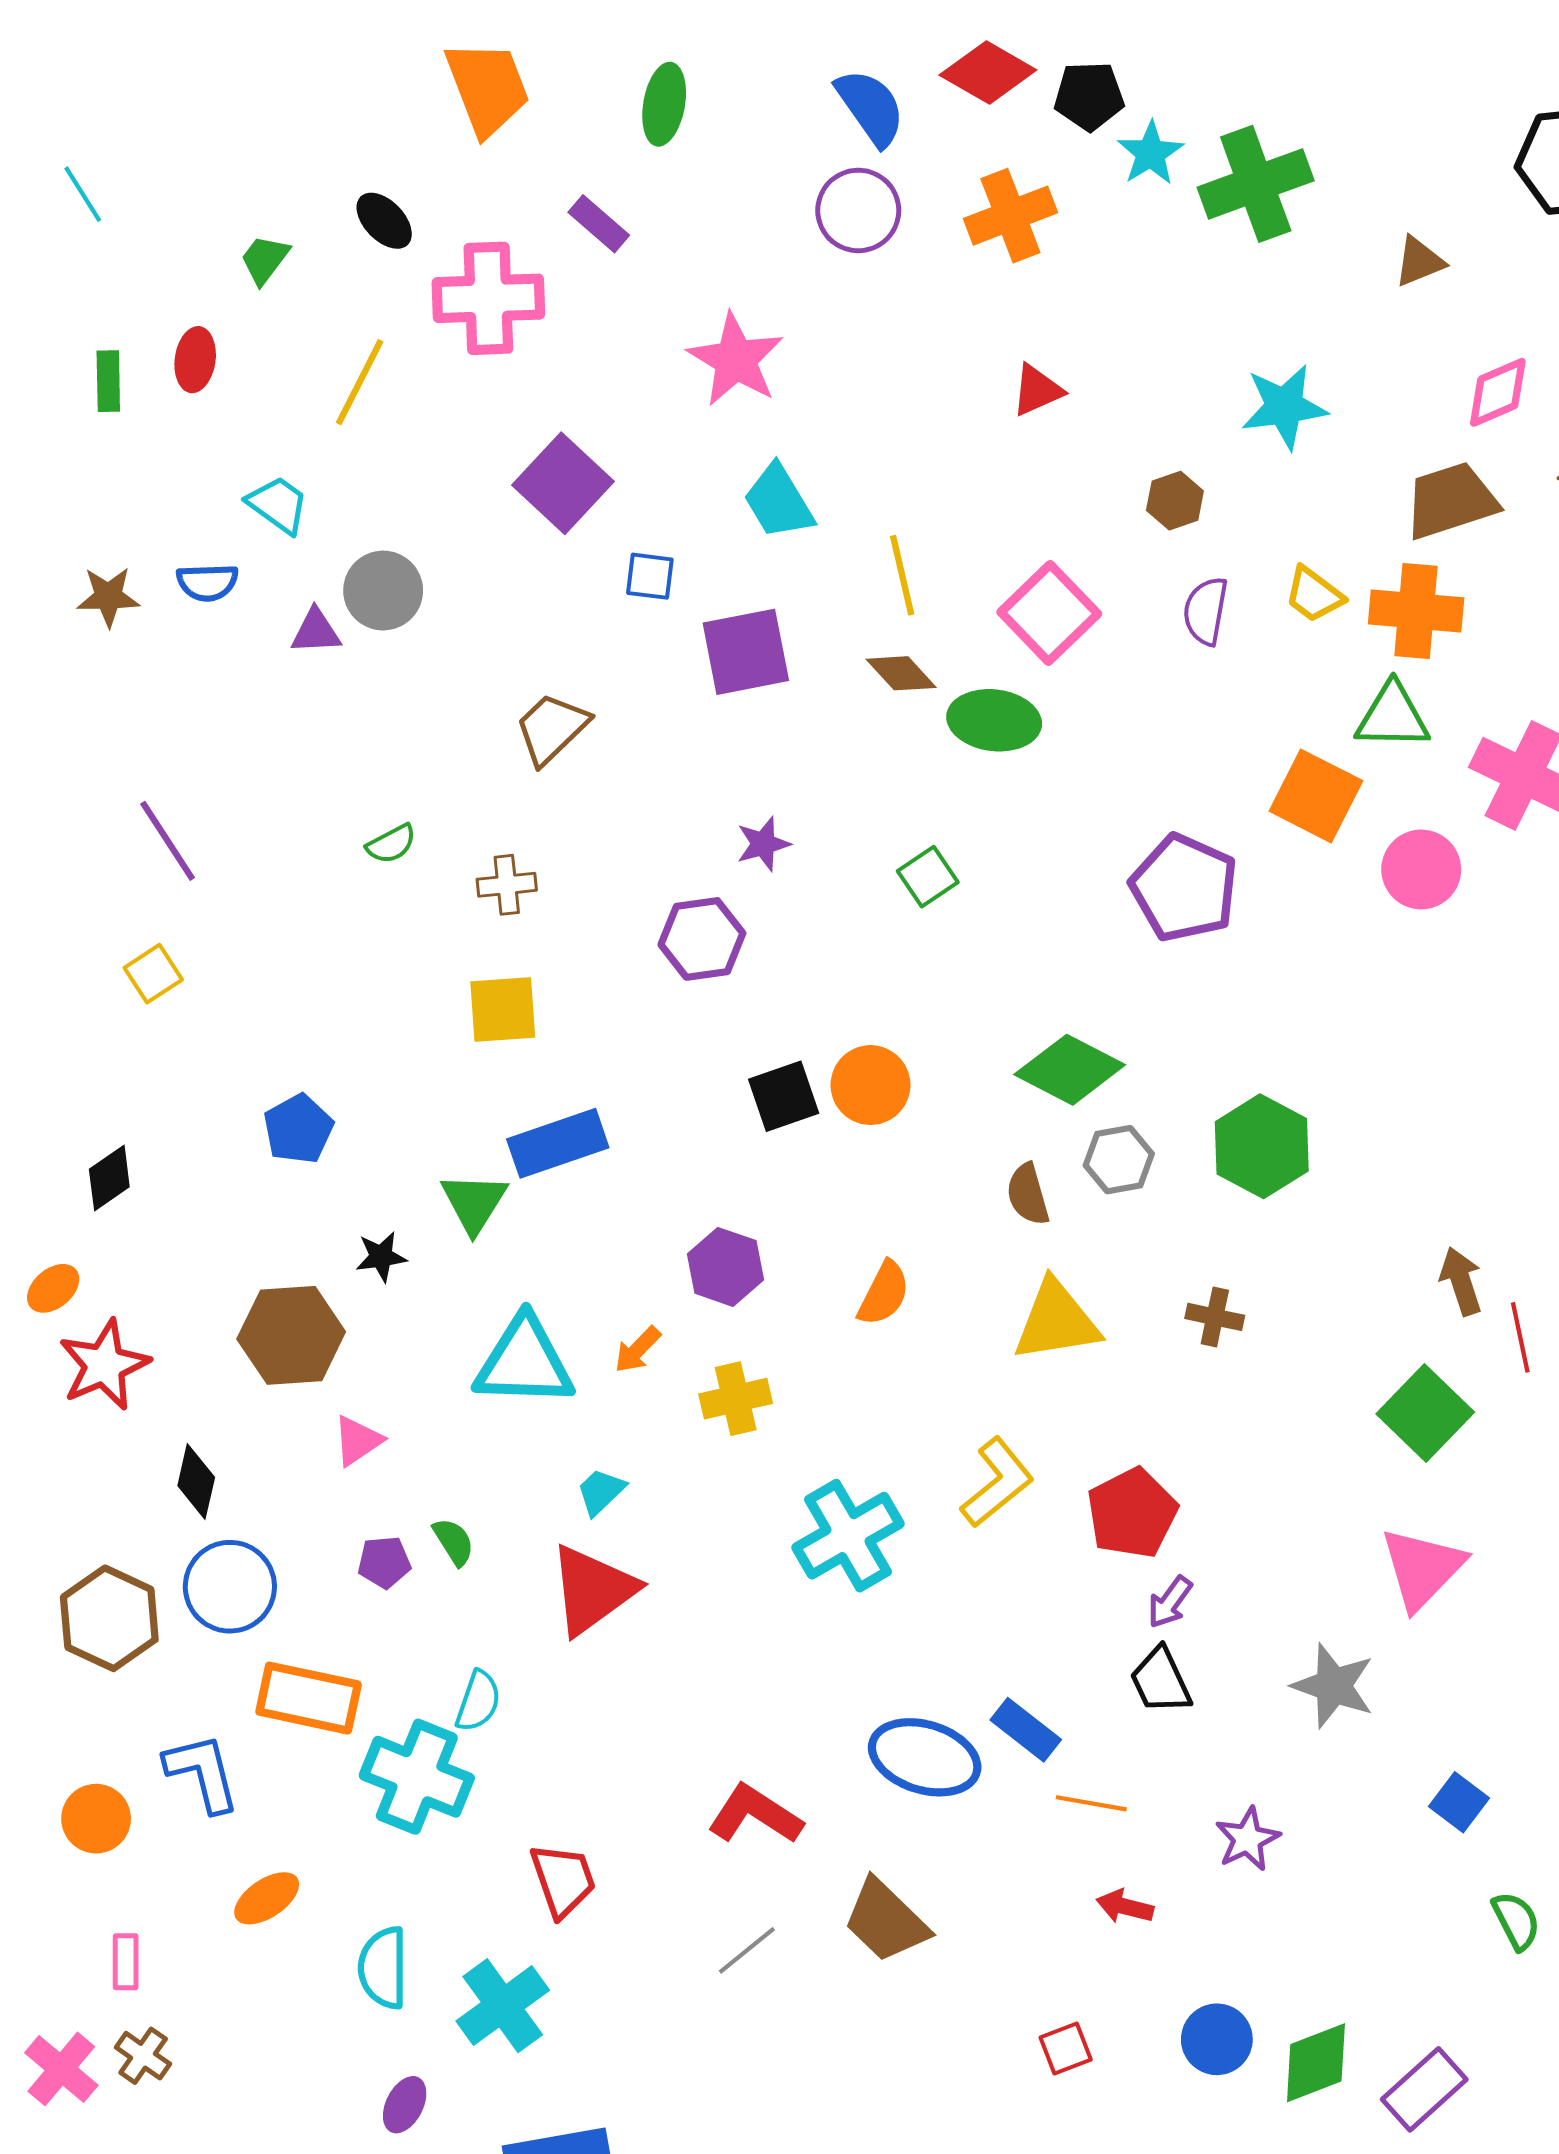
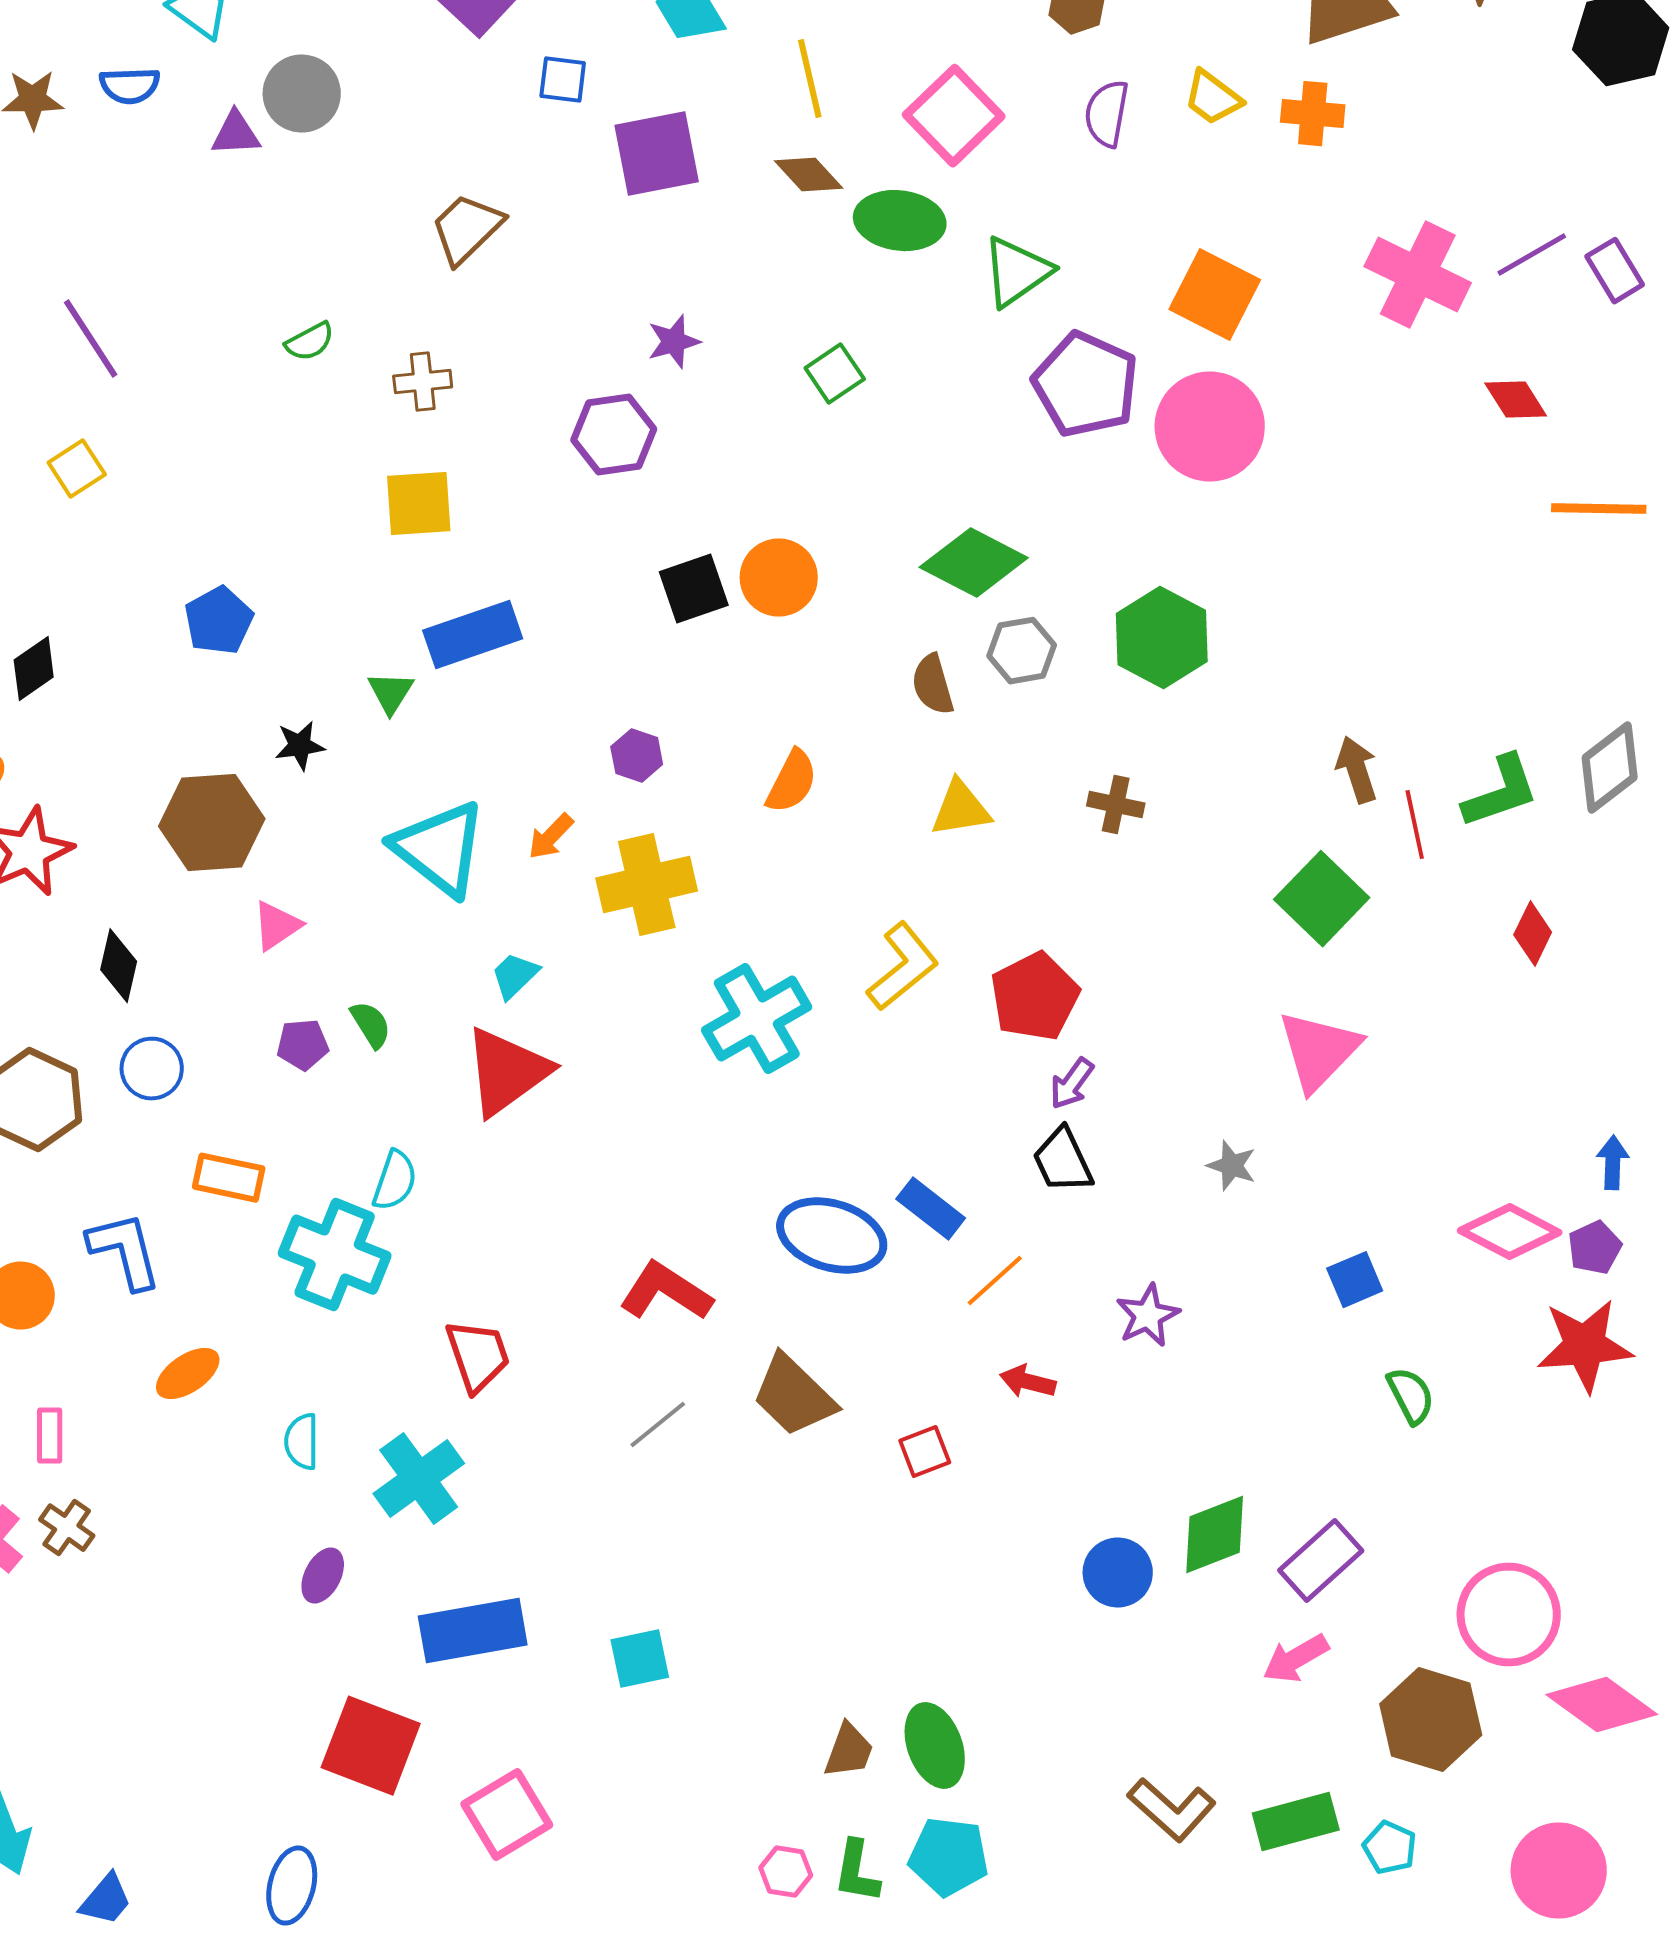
orange cross: (1416, 611) -> (1313, 114), size x0.7
green triangle: (1393, 716) -> (1017, 272), moved, turned -36
pink circle: (1421, 869) -> (1210, 427), moved, size x1.4
green triangle: (474, 1203) -> (391, 693), size x0.7
purple hexagon: (725, 1267) -> (637, 756), size x0.7
yellow triangle: (1056, 1321) -> (961, 809), size x0.7
cyan triangle: (524, 1362) -> (440, 849), turned 36
yellow cross: (736, 1399) -> (647, 885), size x1.4
blue circle: (230, 1587) -> (152, 1069), size x0.7
gray star: (1333, 1686) -> (1232, 1166), size x0.6
orange rectangle: (309, 1698) -> (229, 1178), size x0.7
blue square: (1459, 1802) -> (1355, 1280), turned 30
orange line: (1091, 1803) -> (995, 1281), turned -52
cyan semicircle: (383, 1968) -> (302, 1442), size x0.7
blue circle: (1217, 2039) -> (1118, 1573), moved
red square: (1066, 2049) -> (925, 1452), moved

